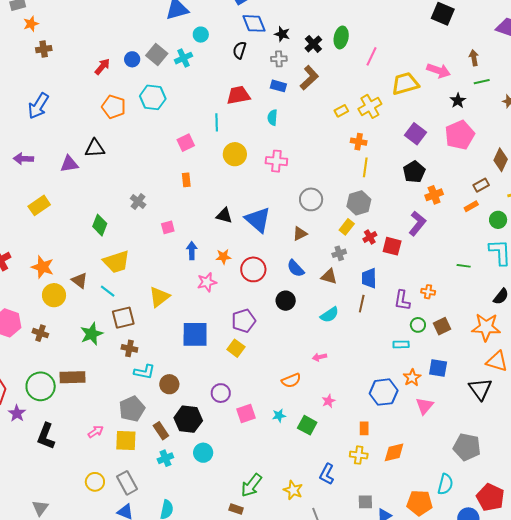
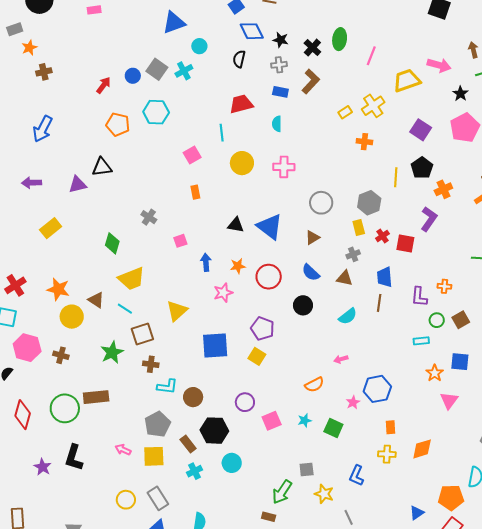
yellow line: (365, 167) -> (396, 177), moved
yellow rectangle: (347, 227) -> (359, 228), turned -49
purple pentagon: (244, 321) -> (263, 329), turned -30
blue hexagon: (384, 392) -> (377, 389), moved
purple star: (17, 413) -> (43, 467), moved
pink arrow: (96, 432) -> (123, 450), turned -119
gray square: (365, 502) -> (307, 469), moved

